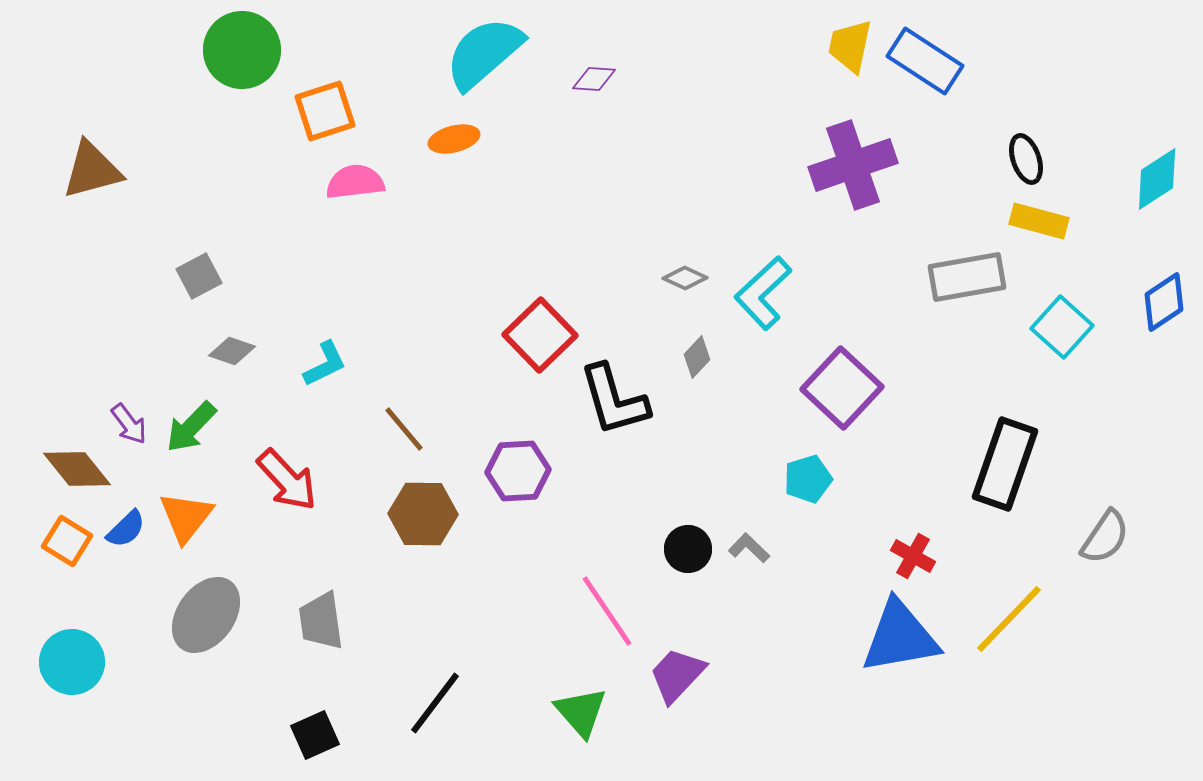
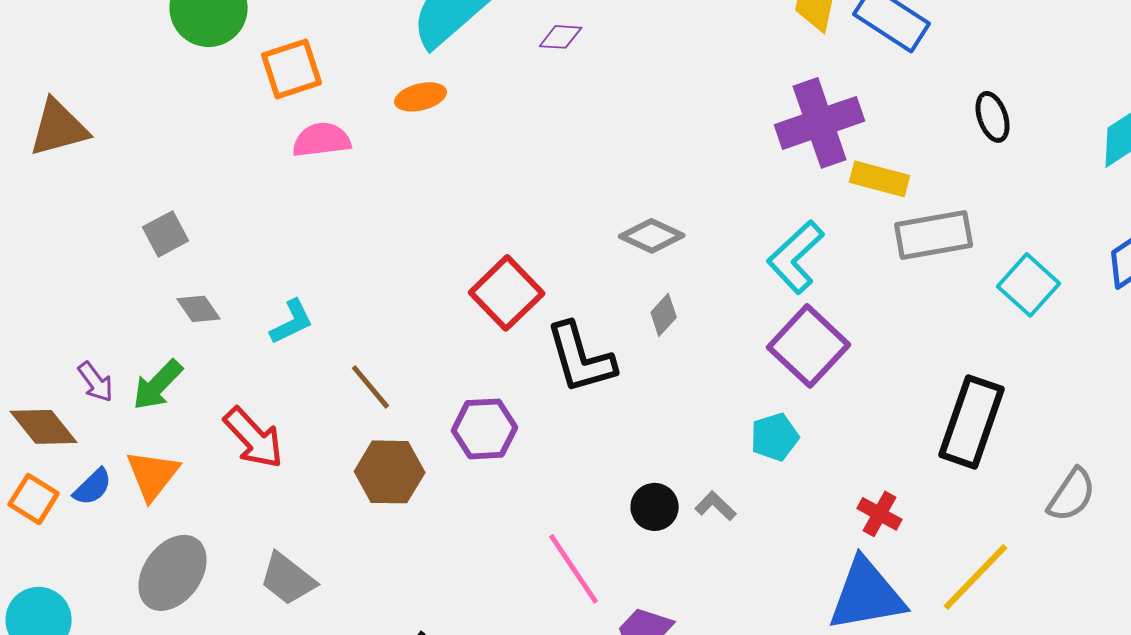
yellow rectangle: (1039, 221) -> (880, 179), moved
gray diamond: (685, 278) -> (652, 236), size x1.4
cyan L-shape: (763, 293) -> (796, 257), moved
gray diamond: (232, 351) -> (199, 309), turned 36
gray trapezoid: (321, 621) -> (288, 579), turned -44

